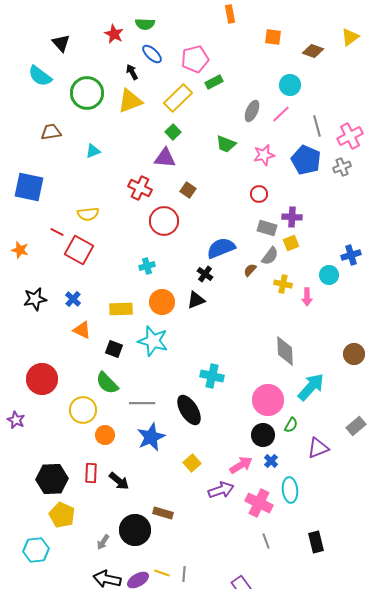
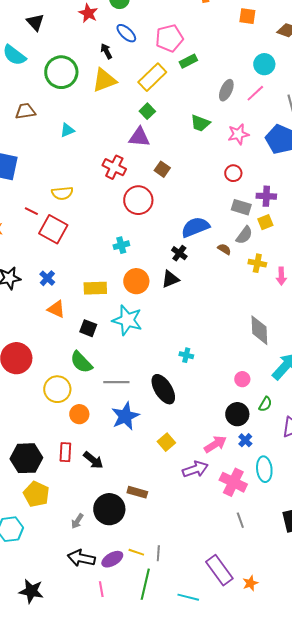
brown semicircle: (250, 270) -> (224, 249), turned 80
cyan cross: (212, 376) -> (186, 355), size x0.6
pink circle: (268, 400) -> (242, 379), size x0.5

